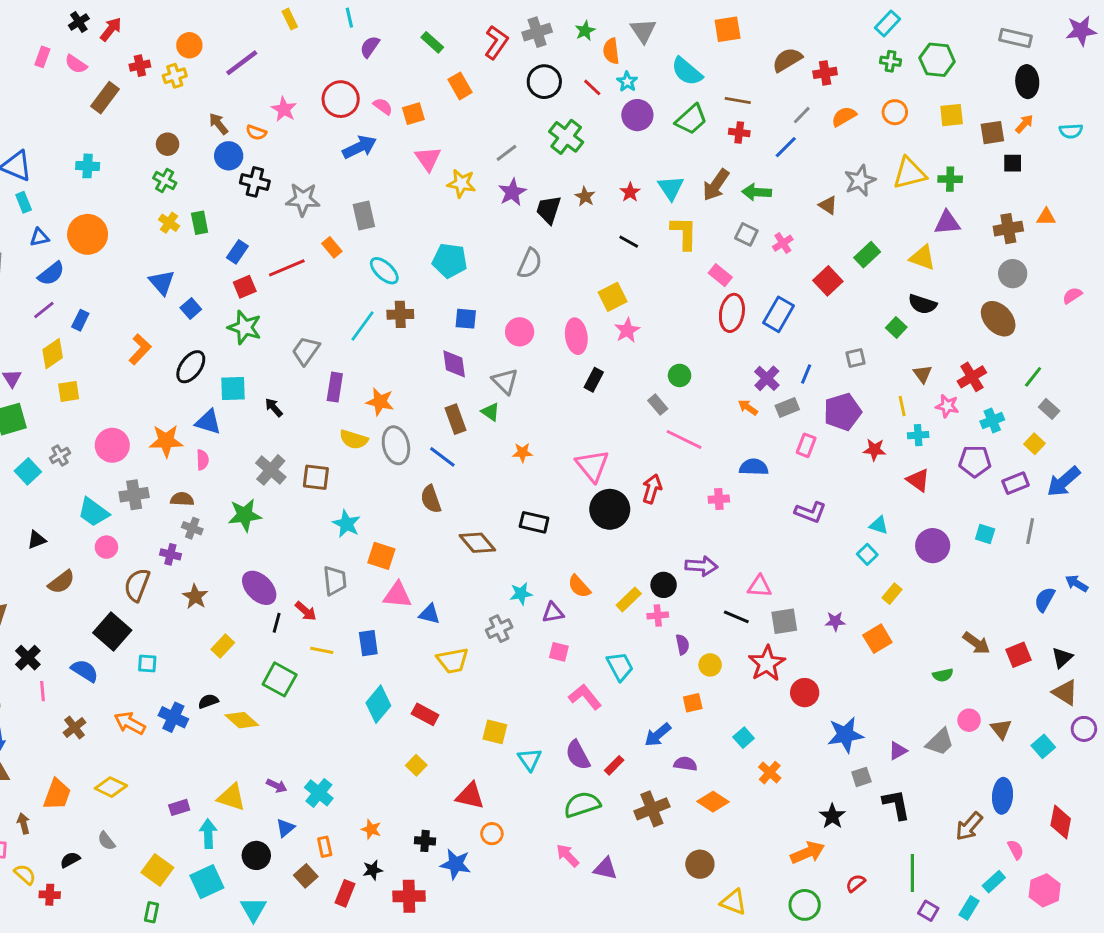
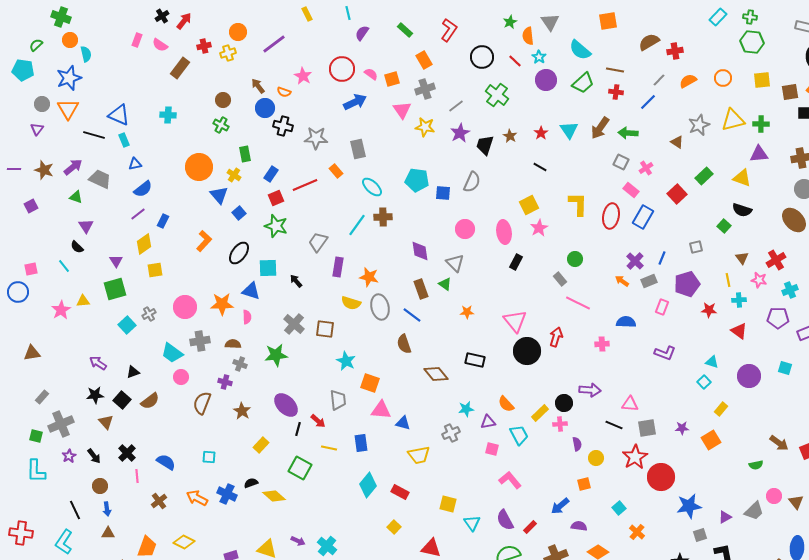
gray cross: (537, 32) -> (425, 89), moved
green cross: (890, 61) -> (750, 17), moved
yellow cross: (169, 223) -> (234, 175), moved
yellow L-shape: (684, 233) -> (578, 204), moved
orange circle: (88, 234) -> (199, 167), moved
pink rectangle: (720, 275) -> (631, 190), moved
blue square: (466, 319) -> (443, 193), moved
black square: (112, 631) -> (122, 400), moved, size x0.7
cyan trapezoid: (620, 666) -> (519, 435), moved
red circle: (805, 693) -> (661, 477), size x1.4

